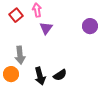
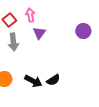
gray arrow: (20, 55) -> (13, 42), moved
black arrow: (40, 76) -> (33, 81), turned -48

